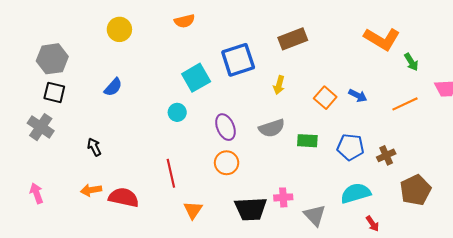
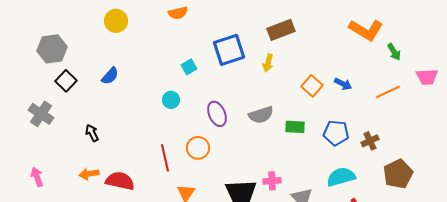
cyan square: (196, 78) -> (189, 67), size x0.6
yellow arrow: (279, 85) -> (268, 63), moved
black square: (54, 92) -> (66, 81), moved, turned 30
orange circle: (227, 163) -> (198, 148), moved

